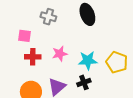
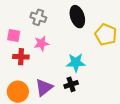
pink star: (60, 54) -> (41, 43), moved
yellow pentagon: (117, 62) -> (106, 35), moved

